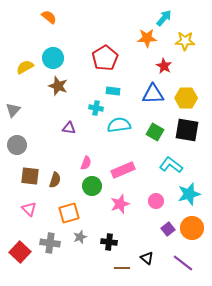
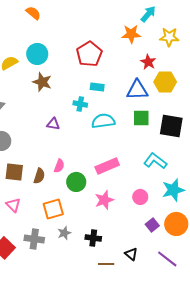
yellow hexagon: (186, 98) -> (165, 82), moved
green square: (155, 132) -> (141, 118), moved, turned -30
pink semicircle: (86, 163) -> (59, 166), moved

